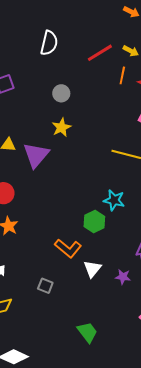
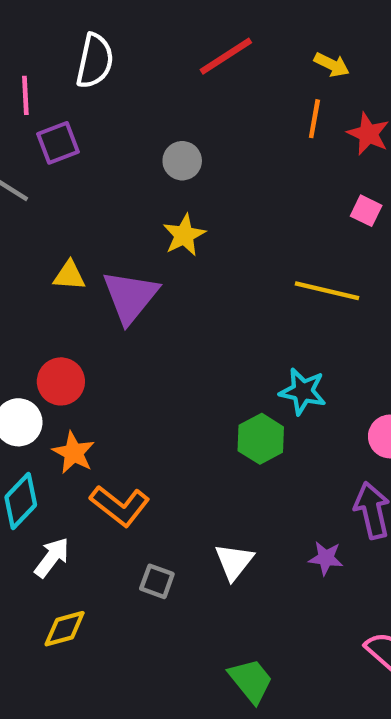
white semicircle: (49, 43) -> (95, 61), moved
red line: (100, 53) -> (226, 56), moved
orange L-shape: (68, 248) -> (120, 506), moved
white triangle: (92, 269) -> (234, 562), moved

